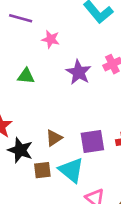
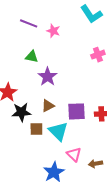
purple line: (21, 18) -> (29, 23), moved
purple star: (79, 72) -> (48, 77), moved
black star: (20, 150) -> (21, 112), turned -30

